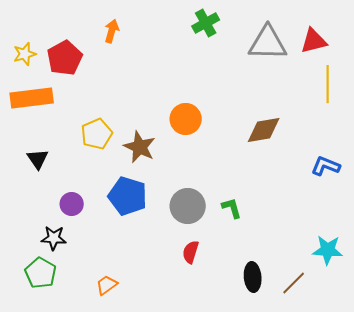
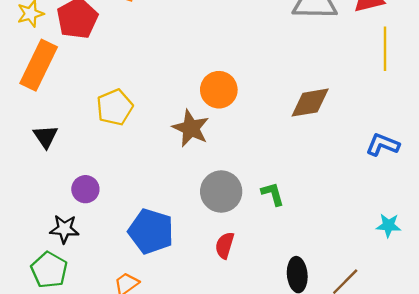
orange rectangle: (32, 98) -> (39, 65), turned -57
brown star: (140, 147) -> (191, 128), moved
blue pentagon: (128, 196) -> (151, 231), moved
cyan star: (328, 250) -> (388, 225), moved, size x0.7

